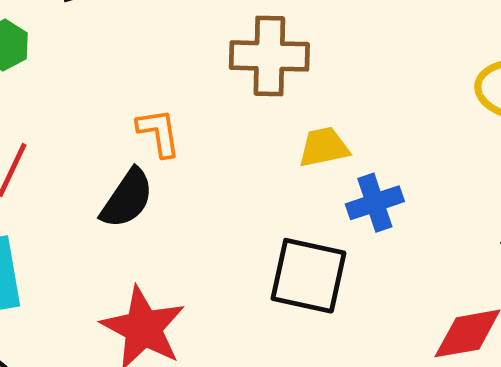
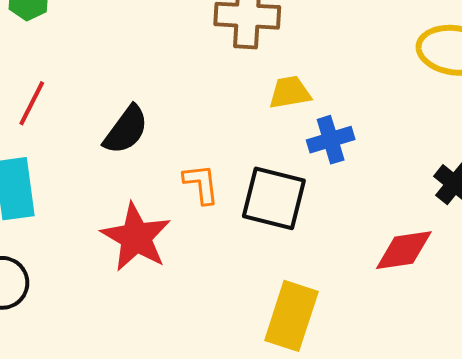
orange L-shape: (159, 133) -> (201, 184), moved

